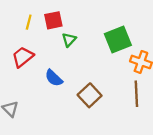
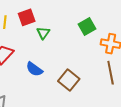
green square: (118, 39) -> (87, 26), size x0.7

